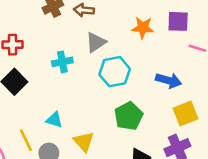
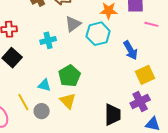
cyan hexagon: (115, 72) -> (98, 34), moved
blue arrow: (168, 80) -> (131, 50), turned 48
green pentagon: (129, 116) -> (69, 76), moved

